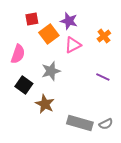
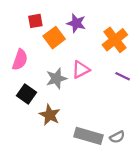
orange cross: (104, 36) -> (115, 40), size x1.6
pink triangle: (73, 45) -> (81, 70), moved
purple line: (103, 77) -> (123, 76), moved

